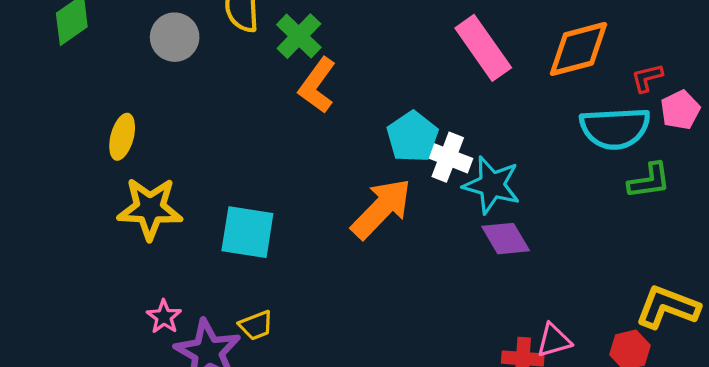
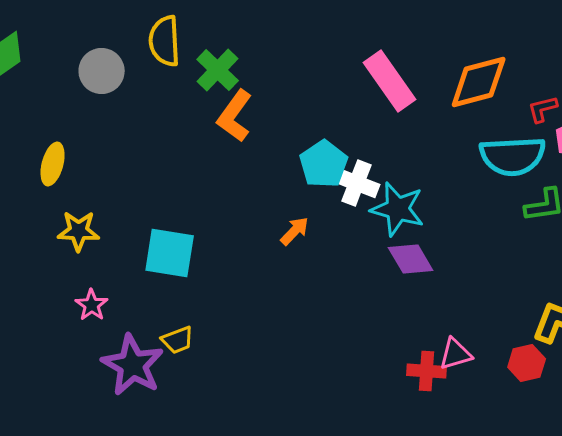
yellow star: (150, 209) -> (79, 231), size x0.7
orange arrow: (381, 209) -> (295, 231), size x0.5
pink star: (164, 317) -> (92, 305), moved

